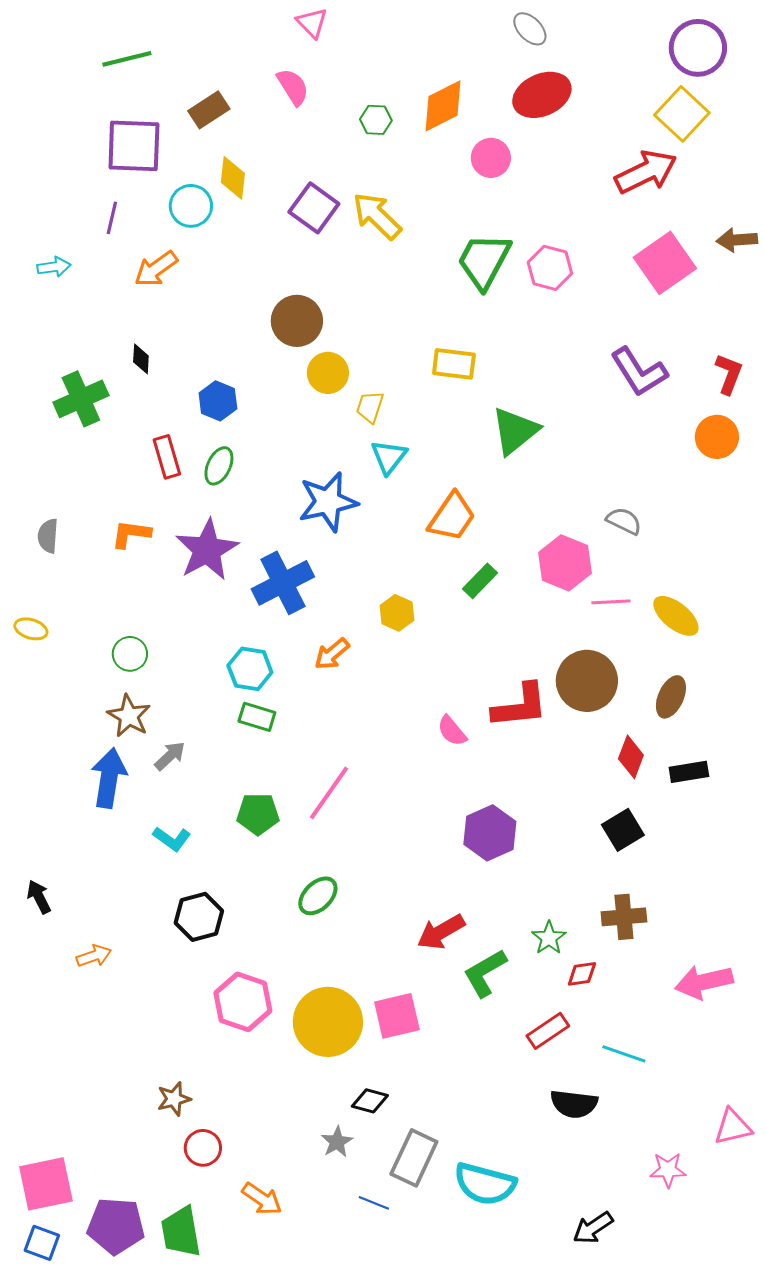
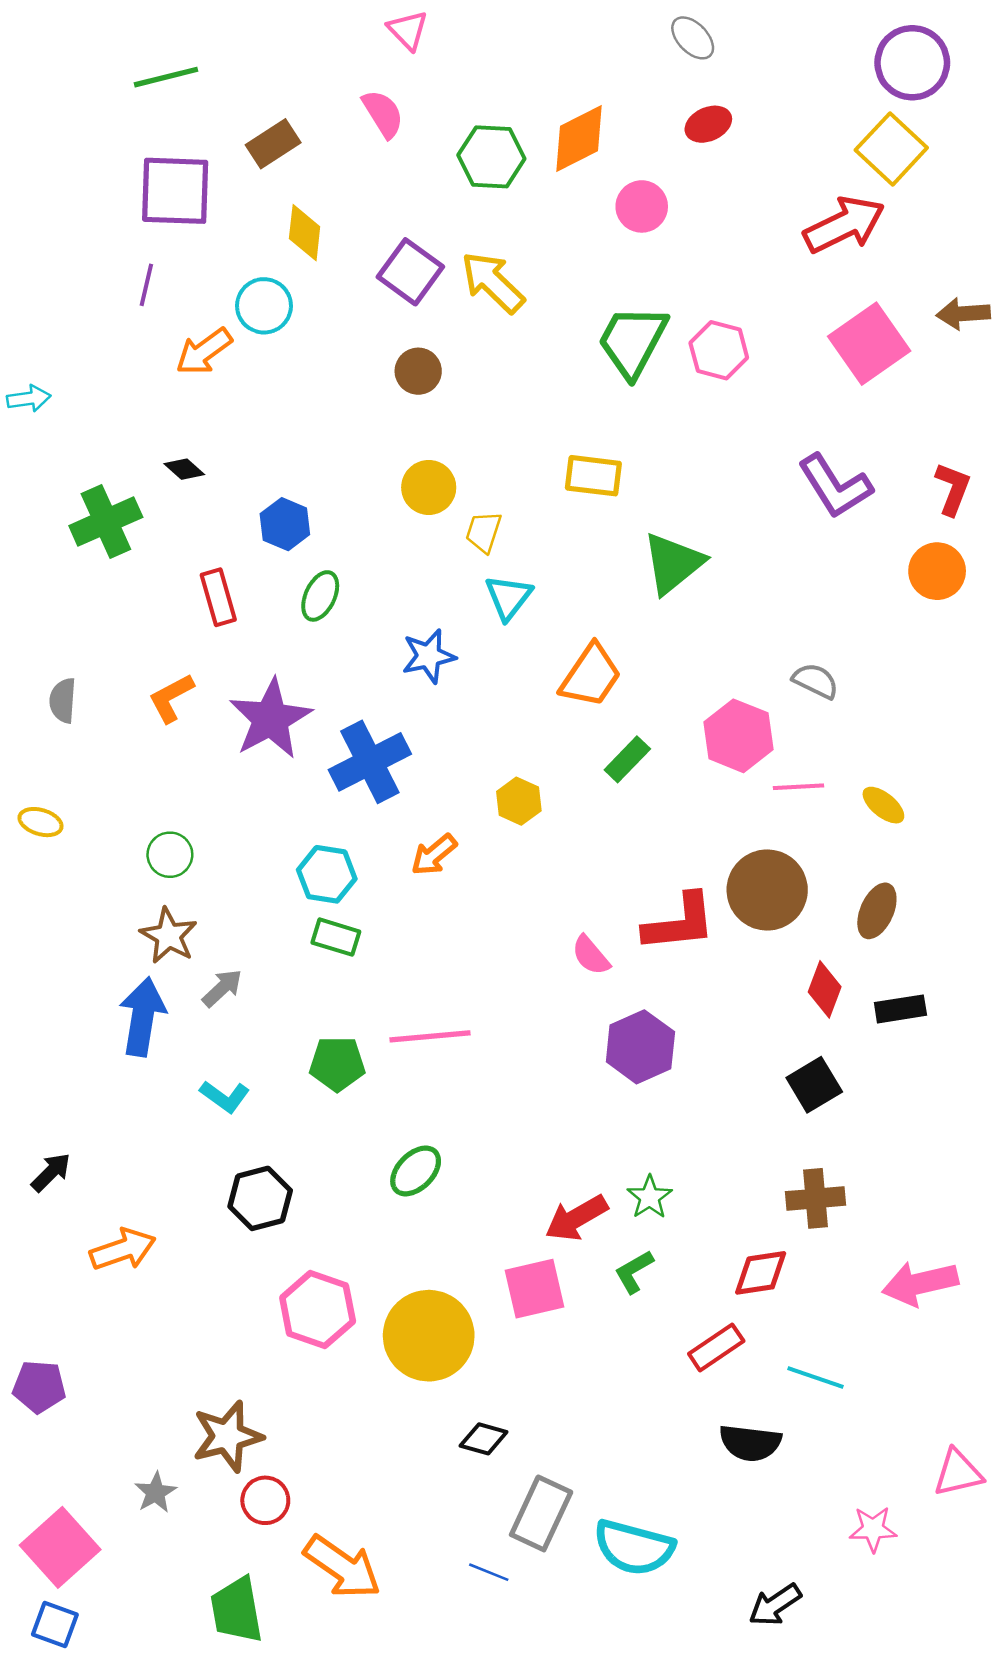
red ellipse: (542, 95) -> (708, 124), size x0.6
green hexagon: (376, 120) -> (491, 157), size x1.6
cyan circle: (191, 206) -> (264, 306), moved
cyan arrow: (54, 267) -> (29, 399), moved
brown circle: (297, 321) -> (418, 371), moved, size x0.7
black diamond: (141, 359) -> (184, 469), turned -52
green ellipse: (219, 466) -> (320, 596), moved
blue star: (328, 502) -> (429, 656), size x0.7
orange L-shape: (131, 534) -> (171, 698), turned -36
yellow ellipse: (676, 616) -> (883, 805), size x0.7
pink line: (329, 793) -> (430, 1036), turned 50
purple hexagon: (490, 833) -> (640, 1047), moved
black arrow: (39, 897) -> (51, 1172), turned 72
green star: (549, 938) -> (650, 1197), moved
orange arrow: (94, 956) -> (123, 1249), size x1.4
green L-shape: (485, 973) -> (634, 1272), size x0.7
red diamond: (582, 974) -> (761, 1273), size x1.4
pink square: (397, 1016) -> (535, 1289), moved
brown star: (174, 1099) -> (227, 1436), size x1.6
gray star: (337, 1142) -> (156, 1492), moved
pink square: (46, 1184) -> (60, 1547), turned -30
orange arrow: (262, 1199) -> (342, 1567), size x1.5
purple pentagon: (116, 1226) -> (39, 1387), moved, size x0.7

